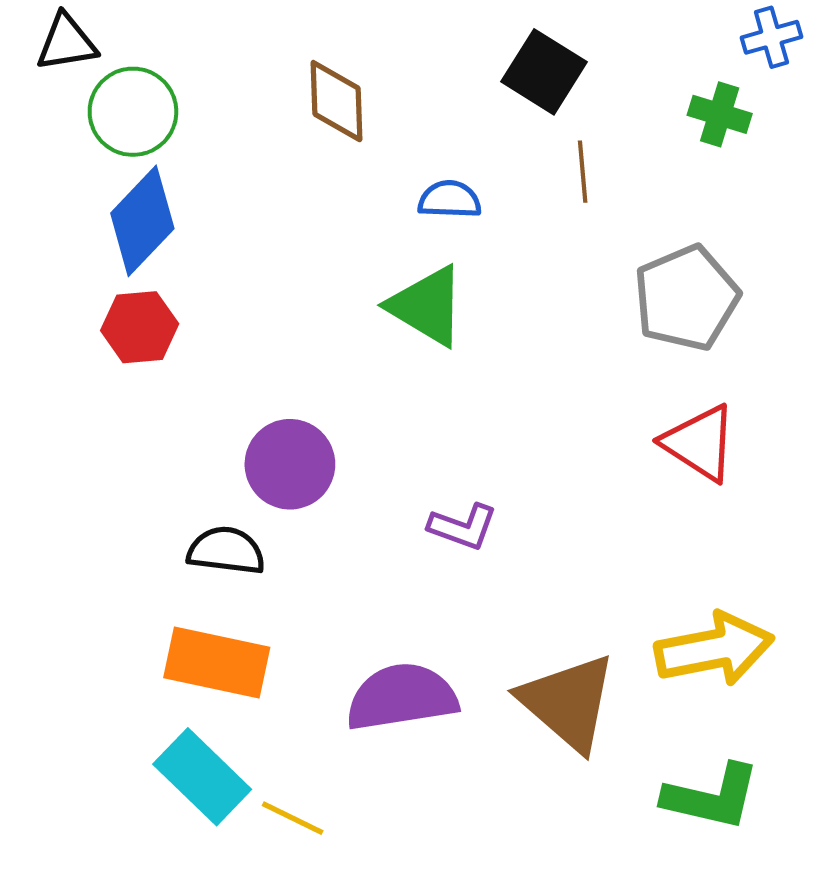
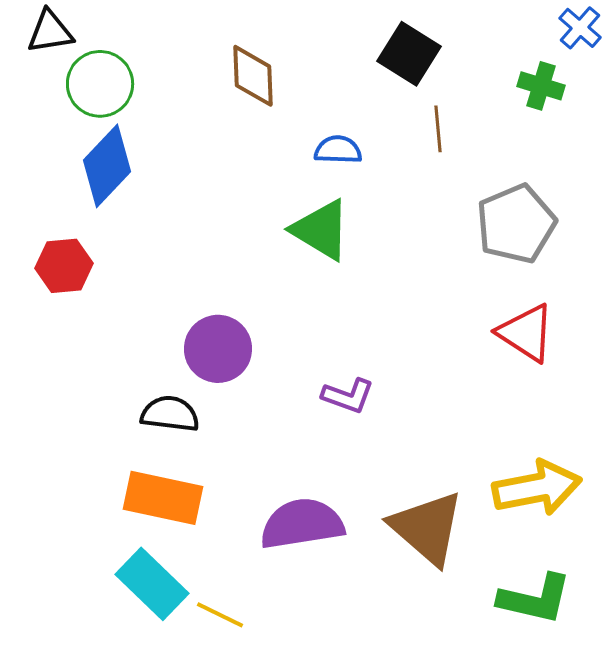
blue cross: (771, 37) -> (580, 28), turned -33
red hexagon: (140, 327) -> (64, 266), moved

